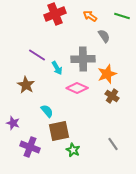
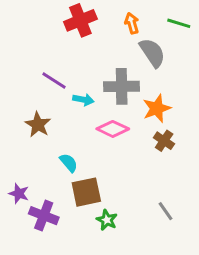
orange arrow: (90, 16) -> (132, 23), turned 40
gray semicircle: (104, 36) -> (152, 53), size x1.5
cyan arrow: (57, 68) -> (83, 100), turned -48
purple star: (13, 123) -> (19, 194), moved

